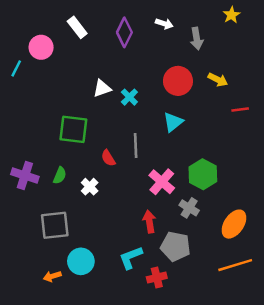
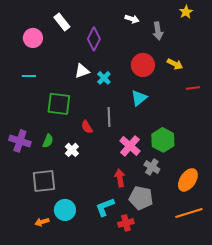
purple diamond: (124, 32) -> (94, 39), moved
cyan line: (16, 68) -> (29, 76), moved, turned 64

